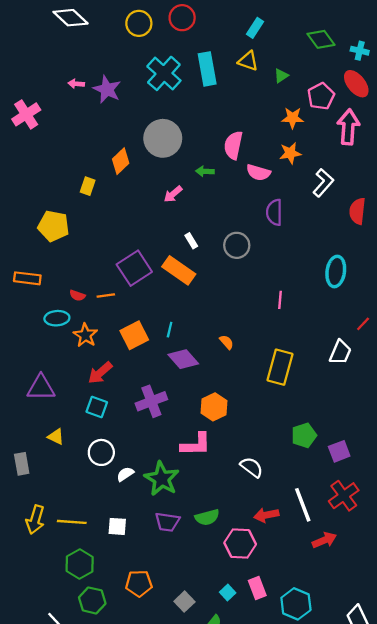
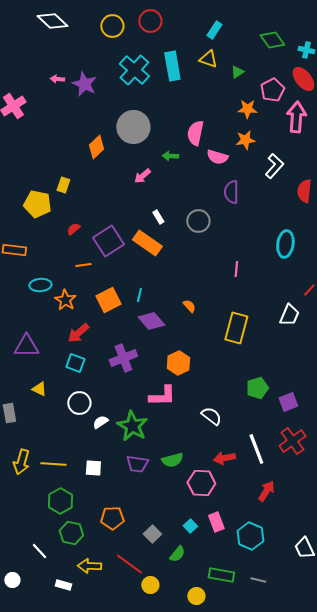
yellow rectangle: (88, 186) -> (63, 185), moved
red semicircle: (77, 295) -> (73, 229), moved, turned 120
red arrow: (324, 540) -> (266, 491), moved, turned -35

